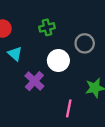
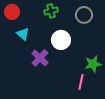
gray circle: (85, 43) -> (84, 15), moved
pink line: (69, 108) -> (81, 82), moved

